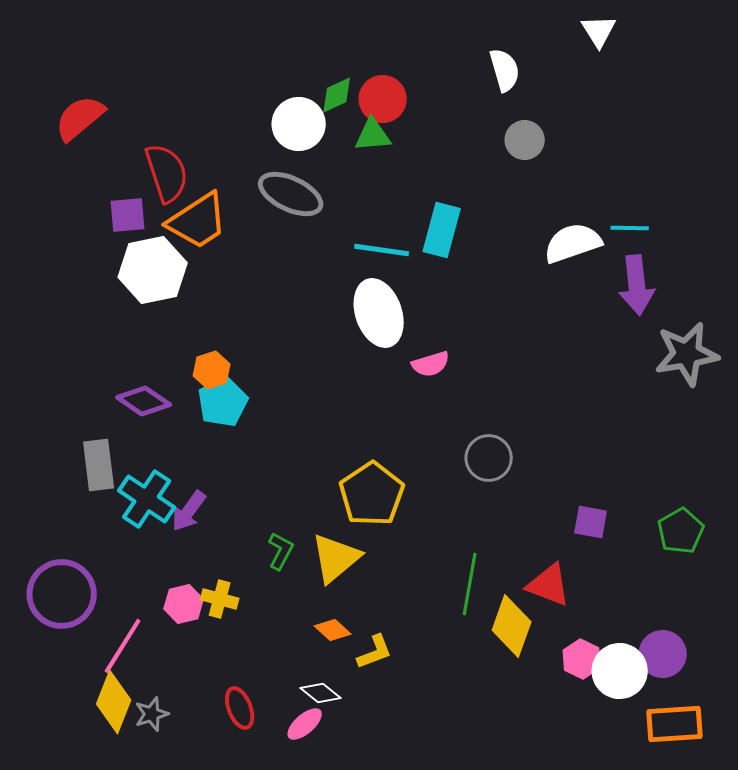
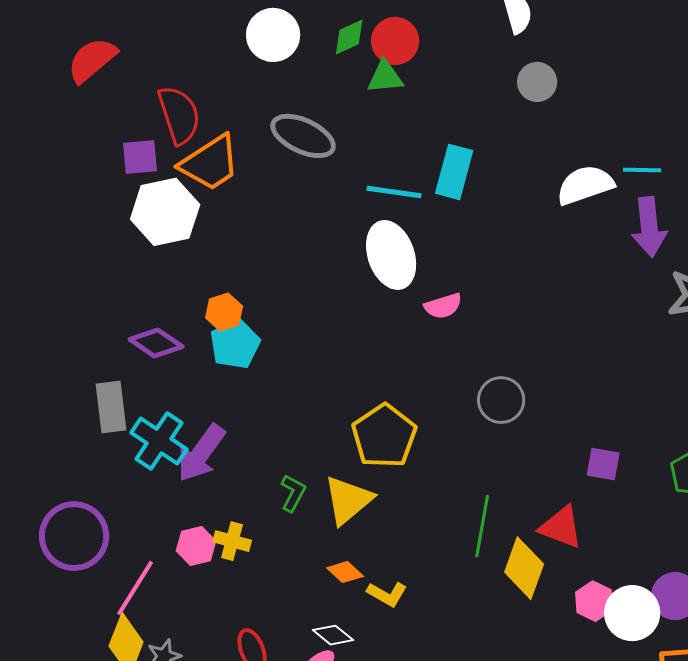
white circle: (299, 124) -> (273, 35), moved
purple arrow: (189, 511) -> (201, 453), size x1.4
yellow L-shape: (375, 652) -> (387, 594), turned 51

